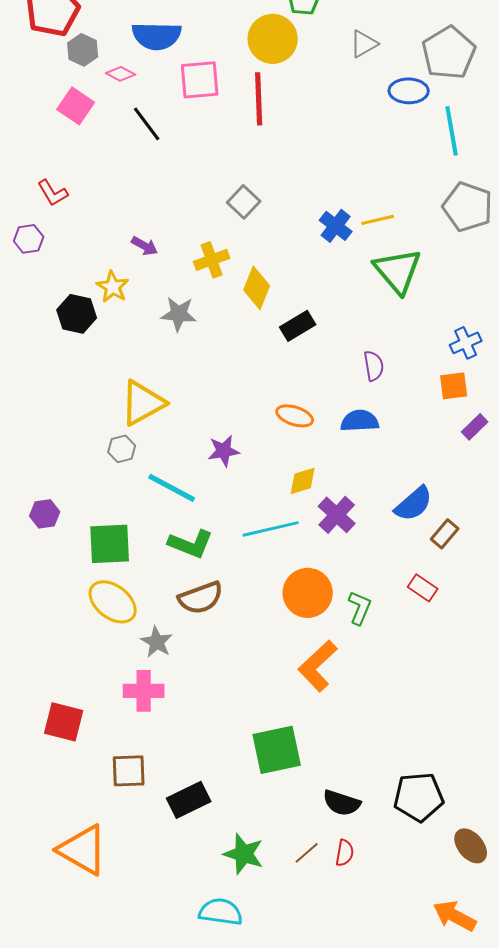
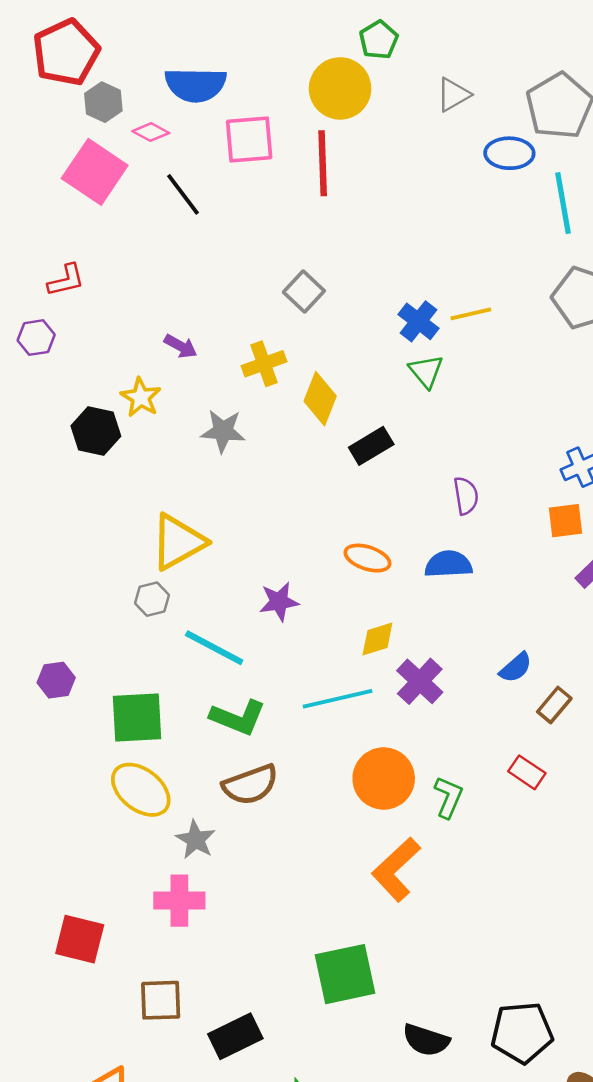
pink square: (76, 106) -> (95, 172), size x1.4
red L-shape: (53, 193) -> (66, 280), turned -72
green triangle: (398, 271) -> (426, 371), moved, size x0.6
blue semicircle: (414, 504) -> (516, 668), size x0.7

